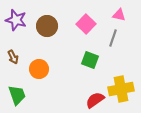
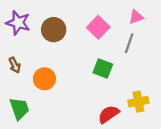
pink triangle: (119, 15) -> (136, 17), turned -32
yellow cross: (121, 89) -> (138, 102), size x0.7

